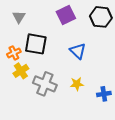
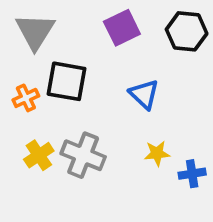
gray triangle: (19, 17) -> (35, 31), size x1.6
yellow cross: (21, 71) -> (39, 155), moved
yellow star: (77, 84) -> (157, 153), moved

